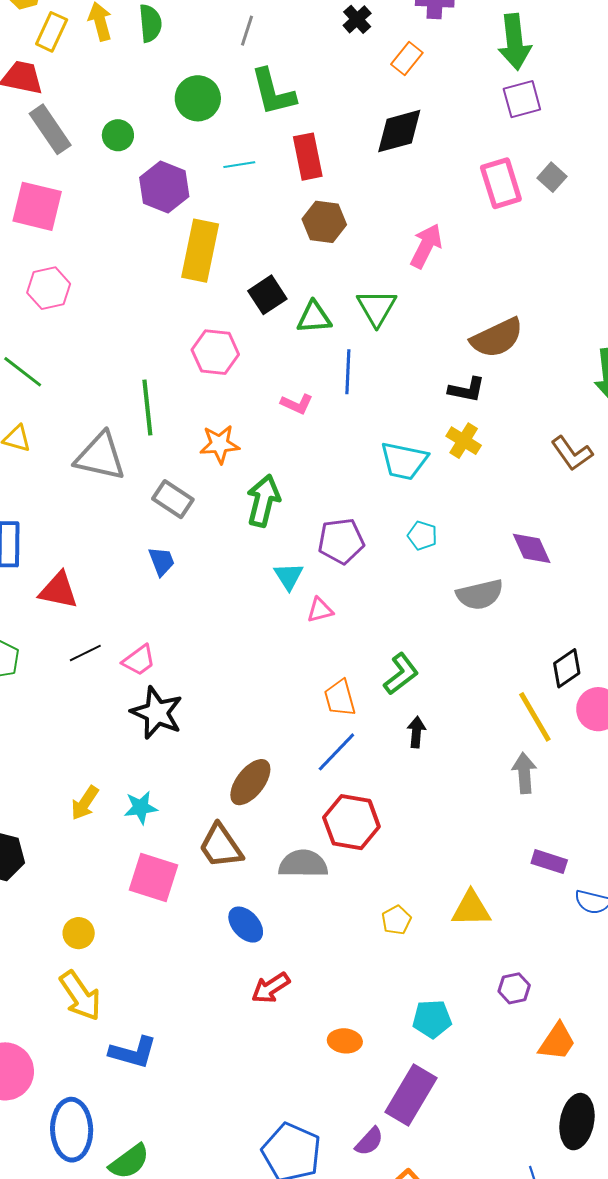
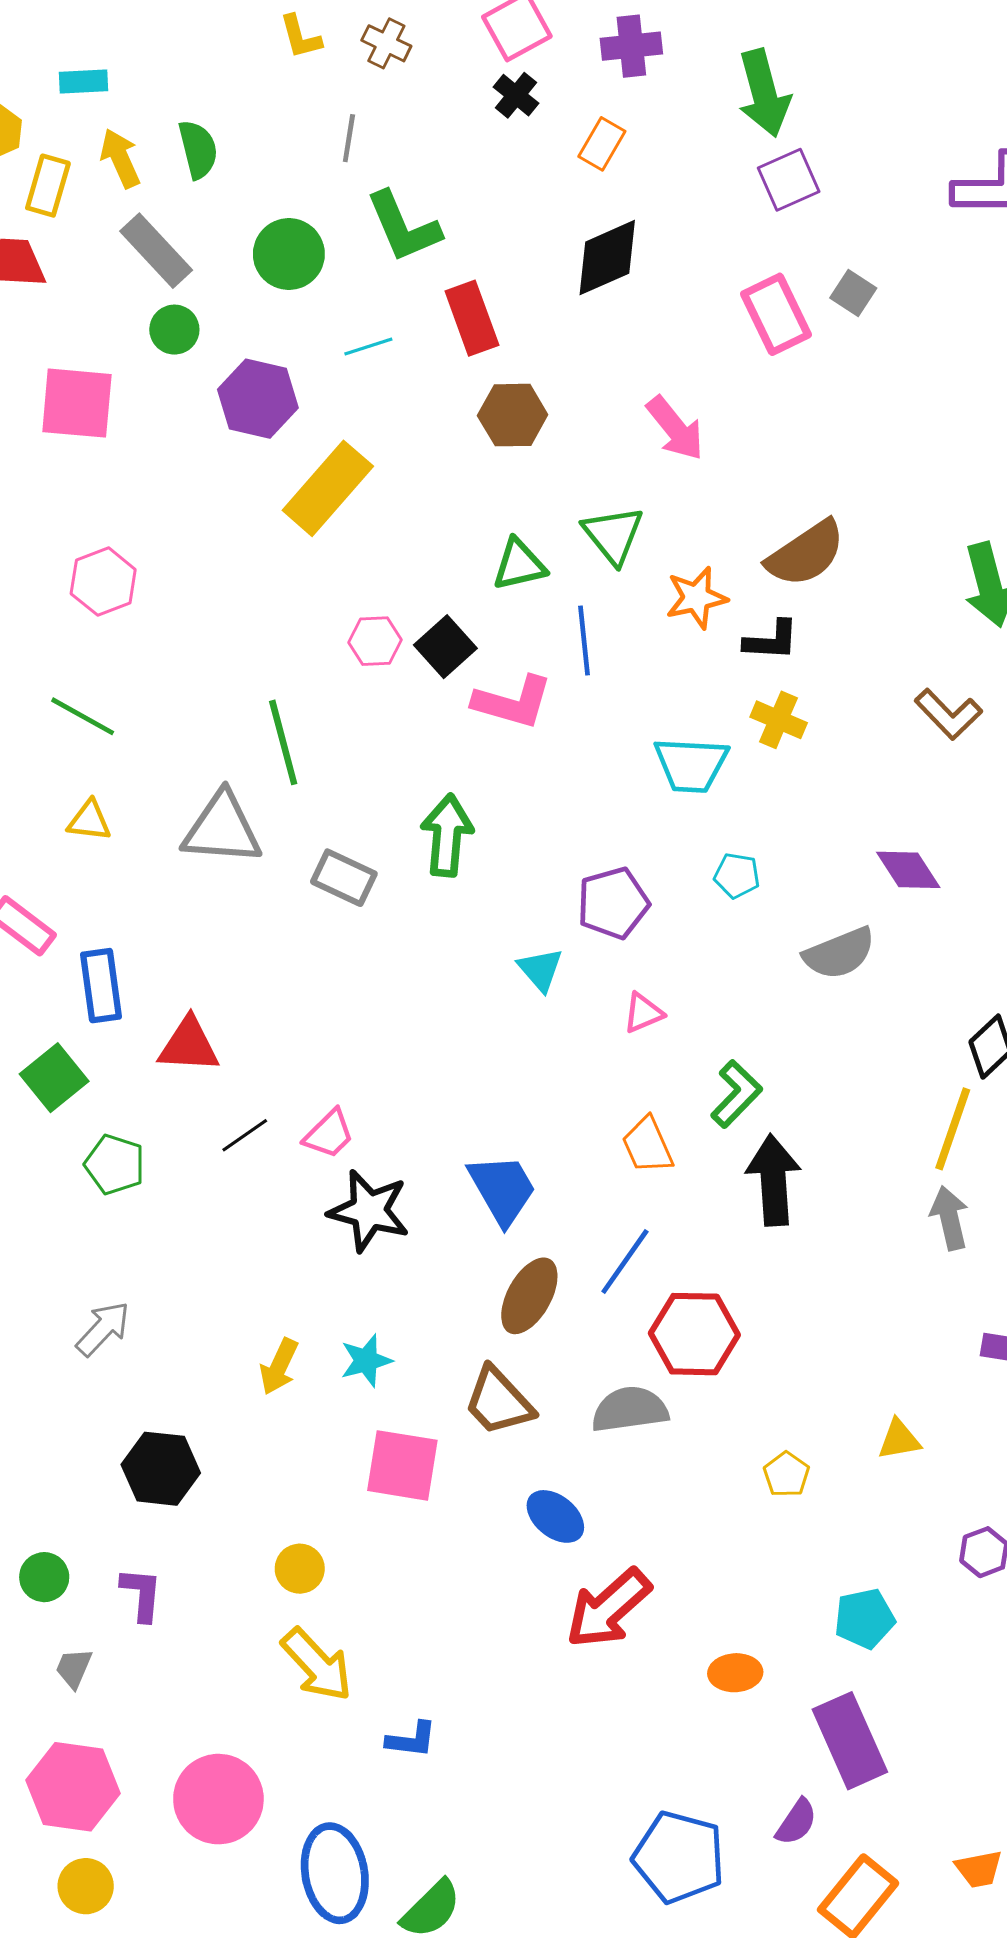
gray rectangle: (50, 129) -> (156, 251), moved
pink square: (37, 206) -> (77, 403), moved
pink arrow: (426, 246) -> (675, 428), turned 123
yellow rectangle: (200, 251) -> (328, 488), turned 38
black square: (267, 295) -> (445, 647), moved
pink hexagon: (215, 352) -> (375, 641), size x0.7
pink L-shape: (297, 404) -> (513, 702), size x1.6
orange star: (220, 444) -> (696, 598), moved
green arrow: (263, 501) -> (447, 835), moved
blue trapezoid: (162, 561) -> (502, 1189), moved, size x1.6
pink triangle: (320, 610) -> (643, 1013), moved
yellow line: (535, 717) -> (953, 1129), turned 58
black arrow: (416, 732) -> (774, 1180), size x1.8
blue line: (336, 752) -> (625, 1261), moved
yellow triangle: (471, 909) -> (899, 1440), size x0.7
red arrow: (271, 988) -> (608, 1608), size x1.5
blue L-shape: (133, 1052) -> (411, 1740), size x0.7
purple rectangle: (411, 1095) -> (850, 1741), turned -46

